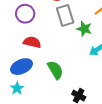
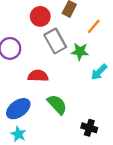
red semicircle: (32, 42) -> (38, 76), moved

